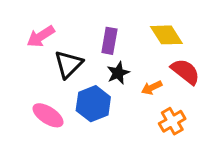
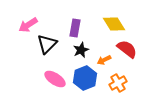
blue hexagon: (93, 104) -> (85, 78), moved
pink ellipse: (48, 115) -> (55, 79), moved

